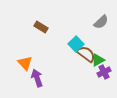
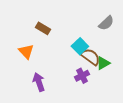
orange triangle: (25, 63) -> (26, 52), moved
purple cross: (104, 72) -> (82, 76), moved

